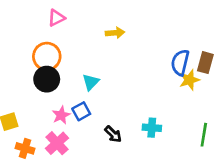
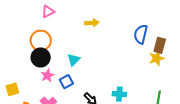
blue semicircle: (180, 62) -> (141, 34), moved
yellow star: (189, 80) -> (157, 58), moved
pink star: (61, 115) -> (47, 76), moved

